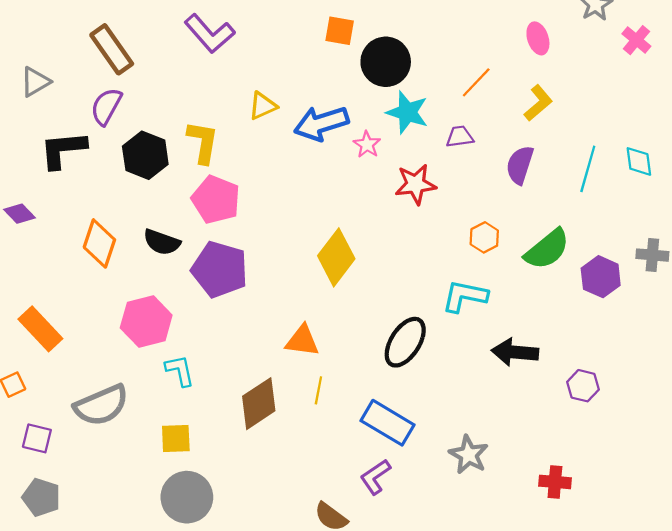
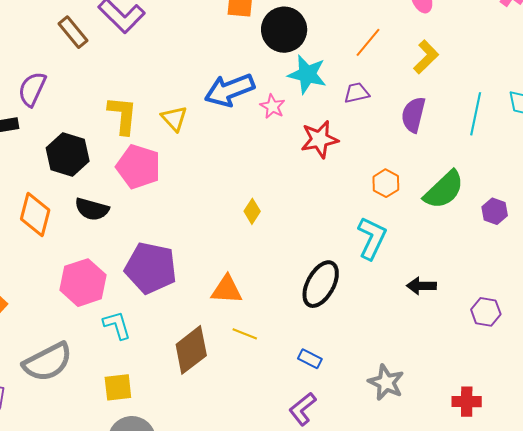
brown rectangle: (112, 49) -> (73, 32), moved, size x0.7
yellow triangle: (263, 106) -> (174, 118), moved, turned -44
black hexagon: (145, 155) -> (68, 155), moved
yellow diamond: (336, 257) -> (252, 211), size x0.5
purple pentagon: (220, 269) -> (151, 268), moved
purple hexagon: (601, 277) -> (495, 211), size x0.7
cyan L-shape: (465, 296) -> (372, 238), turned 108
black arrow: (515, 352) -> (421, 286), size x0.7
yellow line: (318, 390) -> (245, 334), turned -75
blue rectangle: (387, 423) -> (310, 359), size x0.5

